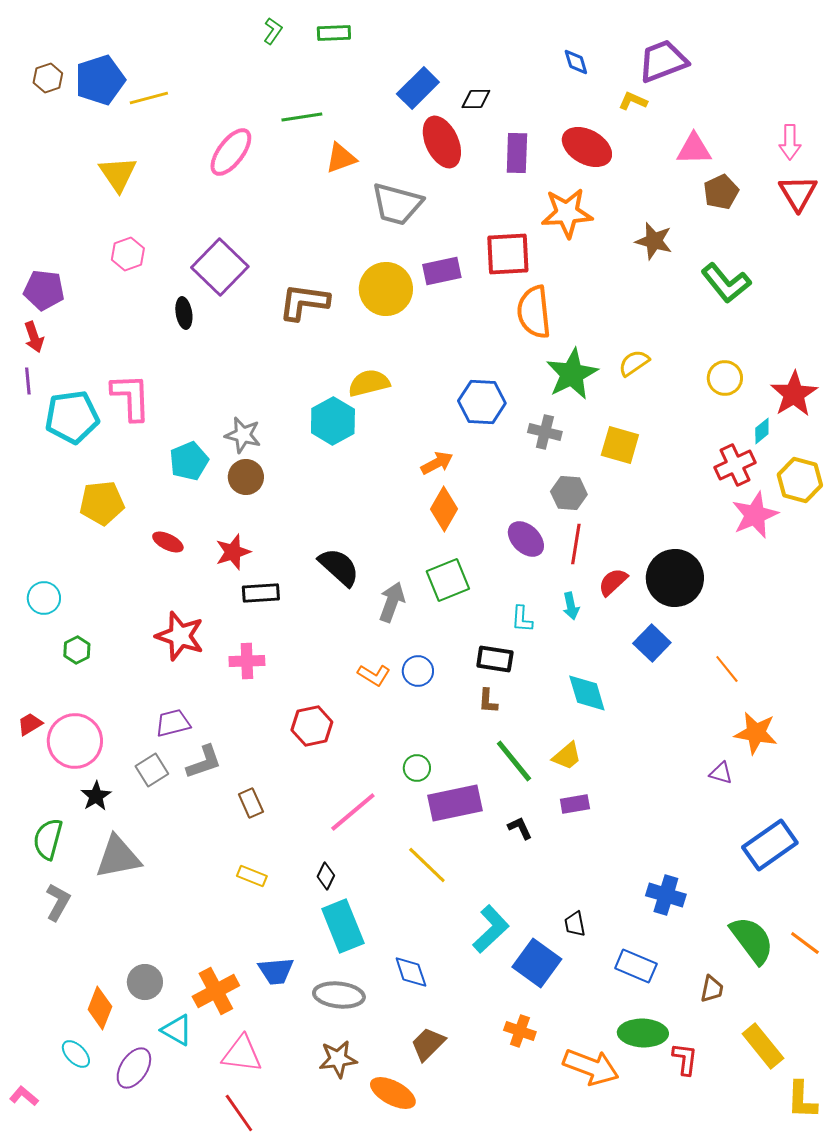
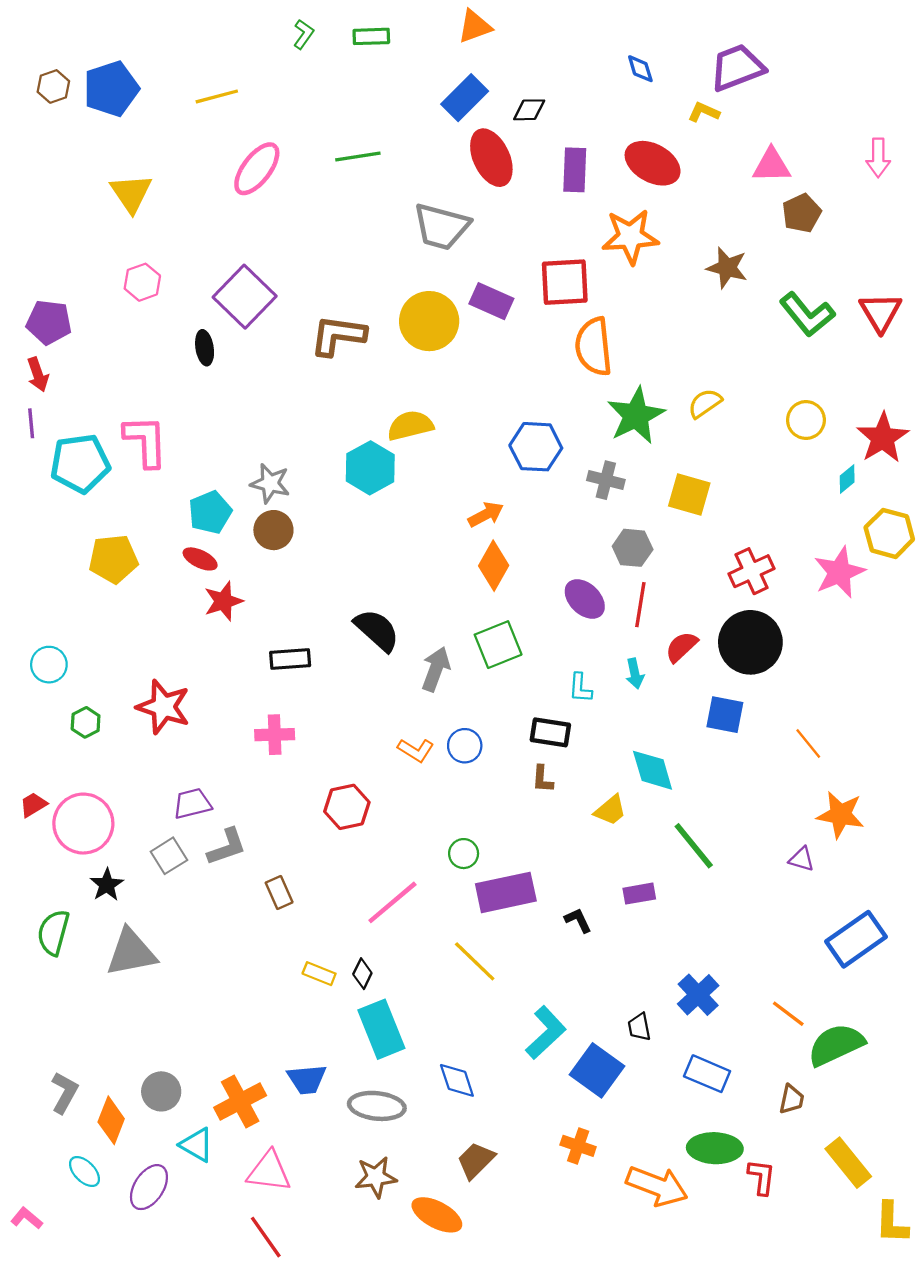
yellow line: (149, 98) -> (217, 96), moved
green line: (302, 117) -> (358, 157), moved
orange triangle: (341, 158) -> (475, 26), moved
red triangle: (798, 193) -> (880, 312), moved
purple rectangle: (442, 271) -> (491, 301), turned 36
red cross: (735, 465) -> (752, 571), moved
red ellipse: (168, 542) -> (200, 559), moved
red star: (233, 552) -> (223, 601), moved
red star: (180, 636) -> (163, 707), moved
blue square: (652, 643) -> (725, 715), turned -33
yellow trapezoid: (567, 756) -> (610, 810), moved
green line: (514, 761) -> (694, 846), moved
yellow rectangle: (252, 876) -> (319, 974), moved
blue cross: (666, 895) -> (698, 995), moved, turned 30
gray L-shape: (58, 902) -> (64, 1093), moved
green semicircle: (752, 940) -> (836, 1045), turned -78
orange line: (805, 943) -> (788, 1014), moved

